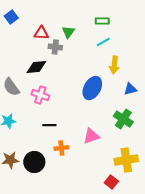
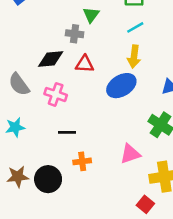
red triangle: (41, 33) -> (85, 64), moved
yellow arrow: (114, 65) -> (134, 57), moved
blue ellipse: (92, 88) -> (121, 86), turned 30
pink triangle: (91, 136) -> (130, 154), moved

